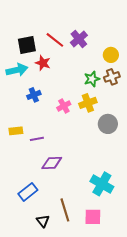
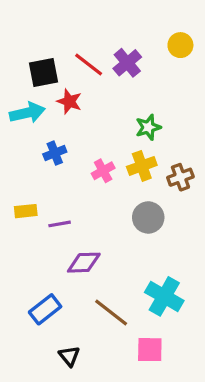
yellow circle: (111, 55) -> (180, 45), moved
brown cross: (112, 77) -> (180, 177), moved
gray circle: (108, 124) -> (148, 217), moved
brown line: (65, 210) -> (111, 313), moved, turned -35

